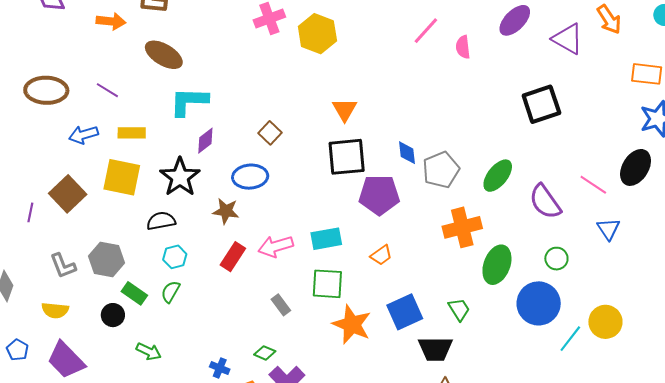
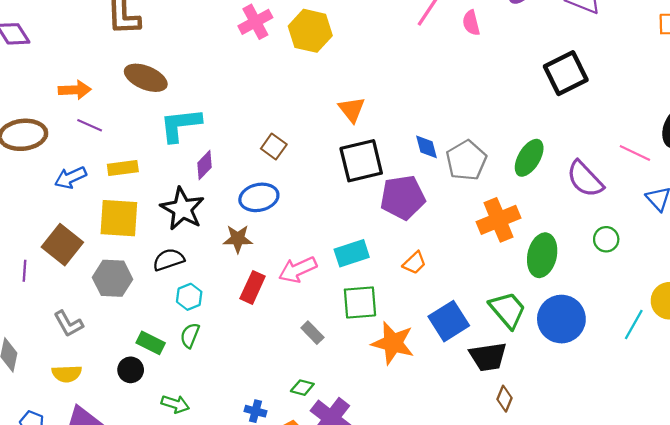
orange arrow: (111, 21) -> (75, 90), moved
gray hexagon: (106, 259) -> (113, 278), moved
blue circle: (539, 303) -> (561, 319), moved
green trapezoid: (459, 309) -> (508, 310), size x1.5

